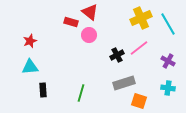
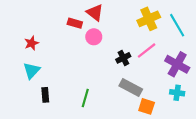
purple cross: (168, 61) -> (177, 64), size x1.6
cyan triangle: (30, 67) -> (32, 71), turned -42
gray rectangle: (124, 83) -> (131, 87), turned 45

